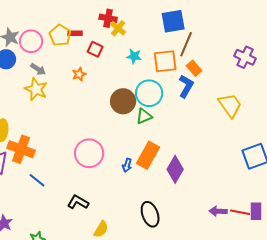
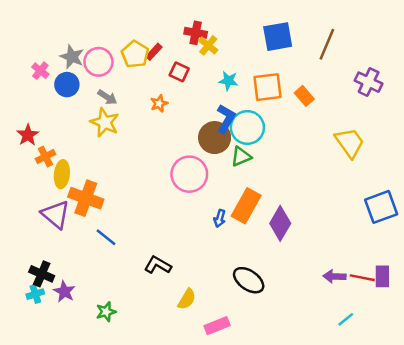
red rectangle: (75, 33) -> (154, 52), turned -48
brown line: (186, 44) -> (327, 44), moved
blue L-shape: (186, 86) -> (226, 119), moved
pink circle: (89, 153) -> (189, 174), moved
black ellipse: (150, 214) -> (249, 280), turned -35

